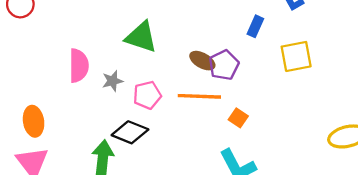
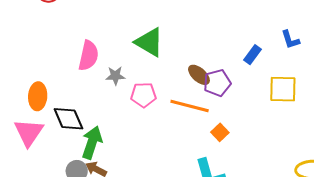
black diamond: (130, 132) -> (68, 119), moved, turned 32

